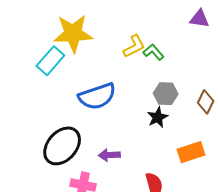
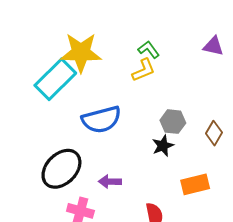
green L-shape: (153, 52) -> (149, 50), moved
cyan rectangle: (50, 61) -> (55, 79), size x1.4

